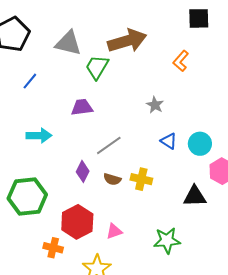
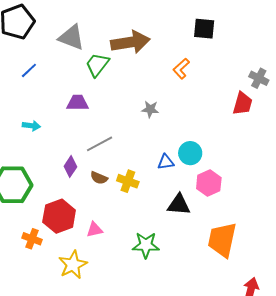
gray star: (155, 105) -> (150, 109), turned -30
cyan arrow: (39, 136) -> (31, 126), size x0.7
blue triangle: (169, 141) -> (166, 162), moved, turned -48

